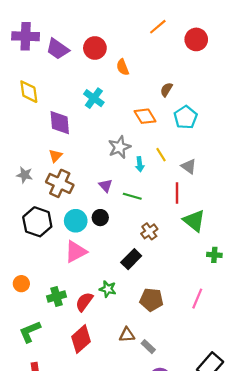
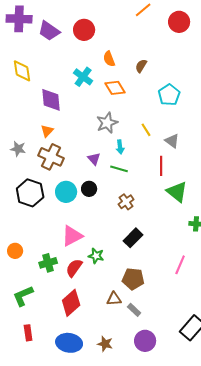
orange semicircle: (123, 67) -> (109, 59), moved
brown semicircle: (166, 90) -> (141, 66), moved
orange diamond: (145, 116) -> (115, 88), moved
cyan arrow: (140, 164) -> (120, 147), moved
brown cross: (149, 231) -> (126, 202), moved
pink triangle: (76, 252) -> (72, 236), moved
black rectangle: (131, 259) -> (133, 238), moved
brown pentagon: (151, 300) -> (133, 279), moved

